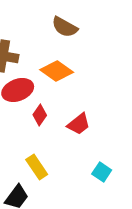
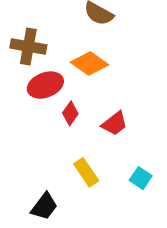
yellow rectangle: (37, 167) -> (86, 172), moved

